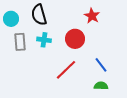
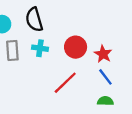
red star: (92, 16) -> (103, 54), moved

